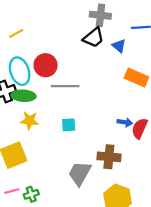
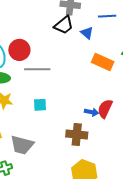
blue arrow: (125, 122) -> (92, 112), moved
gray trapezoid: (80, 173) -> (22, 145), moved, turned -105

